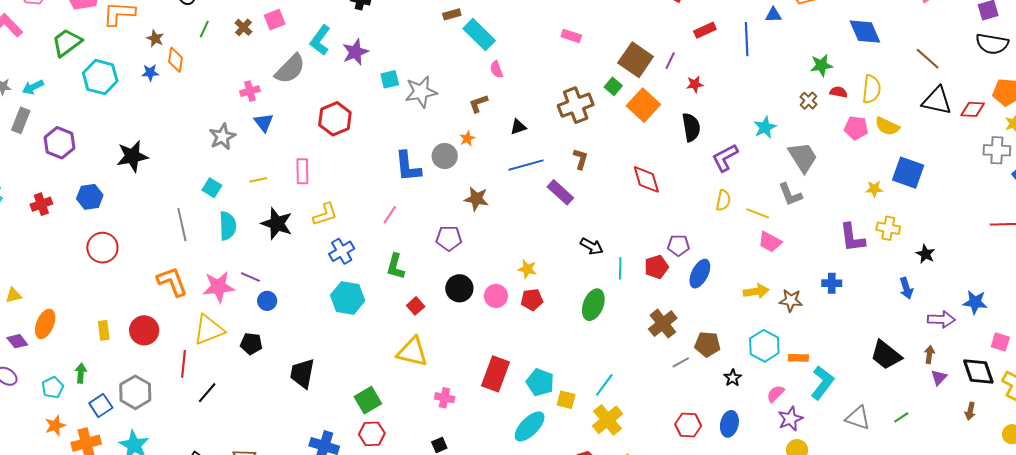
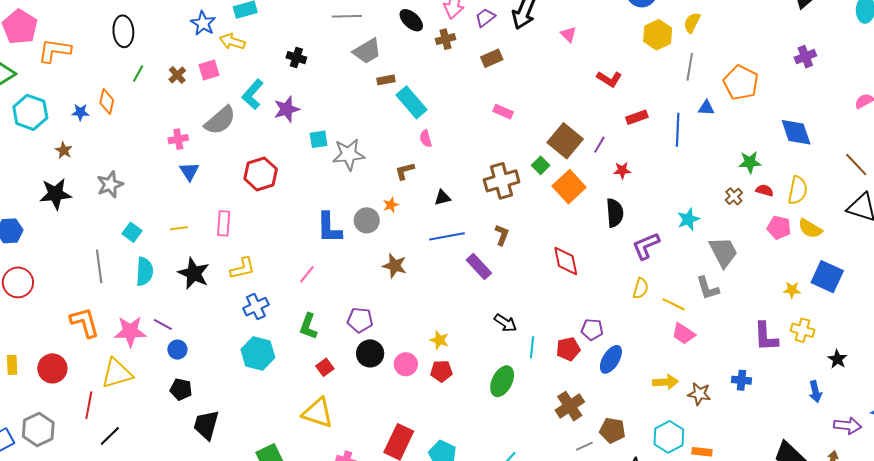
brown star: (155, 39) -> (64, 150), moved
gray star: (222, 137) -> (110, 184), moved
purple pentagon: (449, 238) -> (360, 320), moved
black pentagon: (251, 344) -> (181, 389), moved

